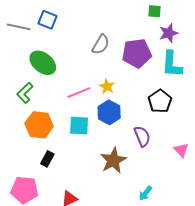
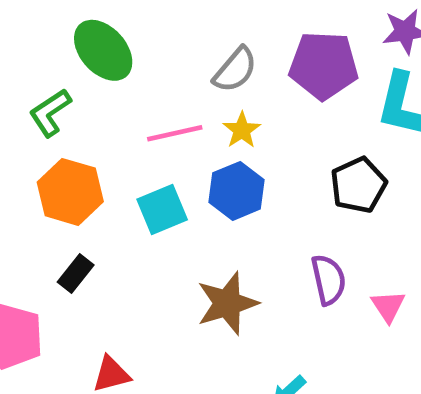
gray semicircle: (101, 44) -> (235, 70), moved
cyan square: (79, 126) -> (162, 209), turned -35
purple semicircle: (142, 136) -> (328, 280), moved

